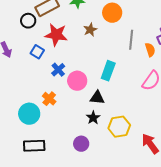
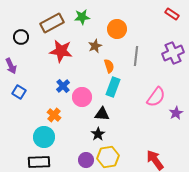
black circle: (28, 21) -> (21, 37), moved
orange semicircle: (150, 50) -> (109, 66), moved
blue square: (37, 52) -> (19, 92), moved
cyan circle: (29, 114) -> (44, 137), moved
yellow hexagon: (119, 127) -> (108, 157), moved

